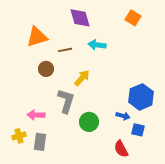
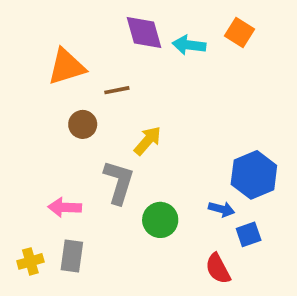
cyan arrow: (97, 45) -> (189, 45), moved
blue square: (138, 130) -> (249, 234), turned -32
yellow cross: (19, 136) -> (30, 261), moved

